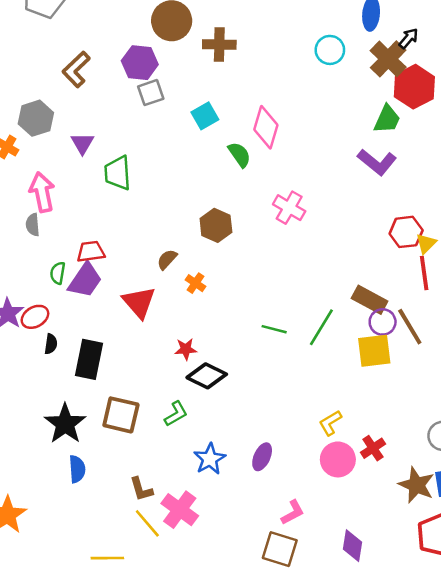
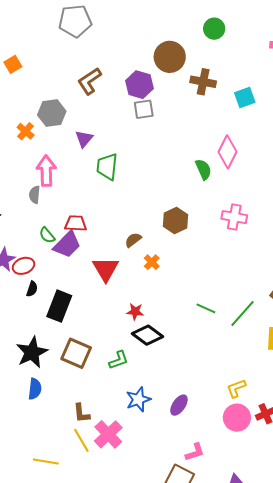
cyan square: (205, 116) -> (245, 97), moved
pink cross: (289, 208) -> (234, 217), turned -30
green semicircle: (58, 273) -> (47, 235), turned -60

